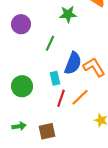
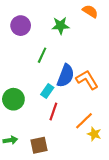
purple circle: (21, 24) -> (21, 26), moved
cyan rectangle: (55, 78) -> (47, 91), turned 48
orange line: (80, 97) -> (84, 121), moved

